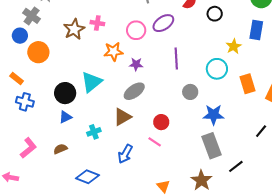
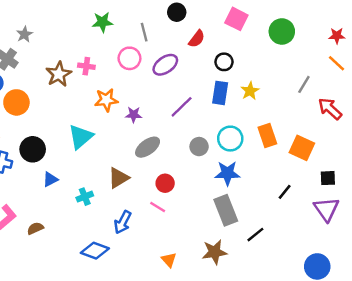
black circle: (215, 14) -> (224, 62), moved
pink circle: (136, 30) -> (129, 58), moved
blue rectangle: (256, 30) -> (220, 93), moved
purple line: (176, 59) -> (182, 107), turned 50
cyan circle: (217, 69) -> (230, 139), moved
gray ellipse: (134, 91) -> (148, 147), moved
black circle: (65, 93) -> (33, 149), moved
brown semicircle: (60, 149) -> (35, 228), moved
blue diamond: (87, 177) -> (95, 251), moved
brown star: (201, 180) -> (214, 252), turned 30

